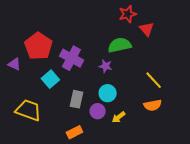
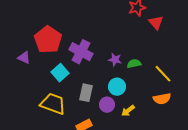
green semicircle: (120, 45) -> (134, 64), moved, size x0.6
yellow trapezoid: (28, 110) -> (53, 104), moved

